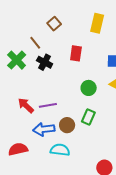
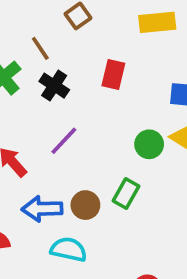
yellow rectangle: (97, 23) -> (157, 22), turned 66
green circle: (89, 88) -> (149, 144), moved
purple line: (48, 105) -> (64, 141), moved, turned -42

